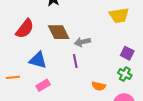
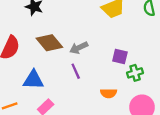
purple square: (127, 53) -> (120, 57), moved
green cross: (125, 74) -> (135, 73), turned -32

